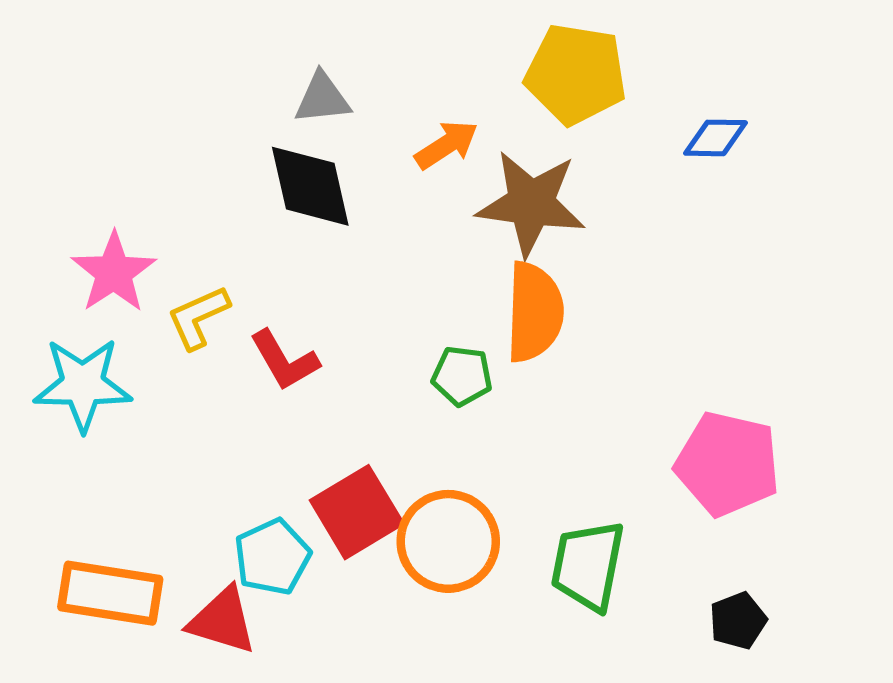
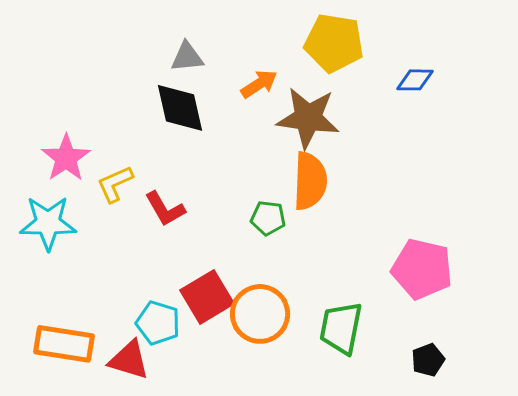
cyan pentagon: (272, 557) -> (158, 323), turned -30

